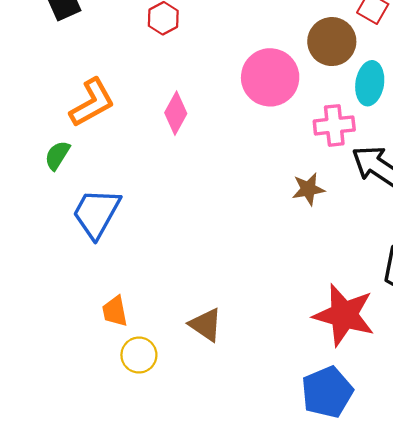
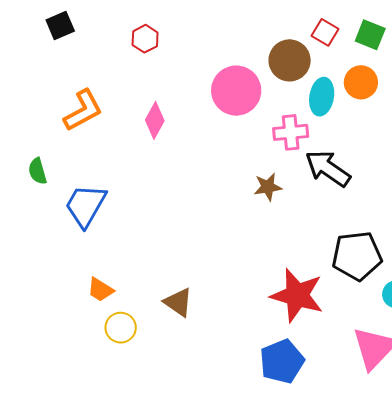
green semicircle: (57, 155) -> (37, 171), moved, turned -48
orange trapezoid: (115, 311) -> (100, 290), turned -48

